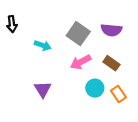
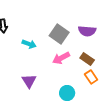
cyan circle: (95, 88) -> (67, 93), moved
orange rectangle: (119, 94) -> (91, 77), moved

